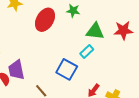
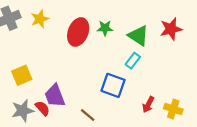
green star: (73, 11) -> (105, 28), moved
green triangle: (95, 31) -> (138, 36), turned 36

